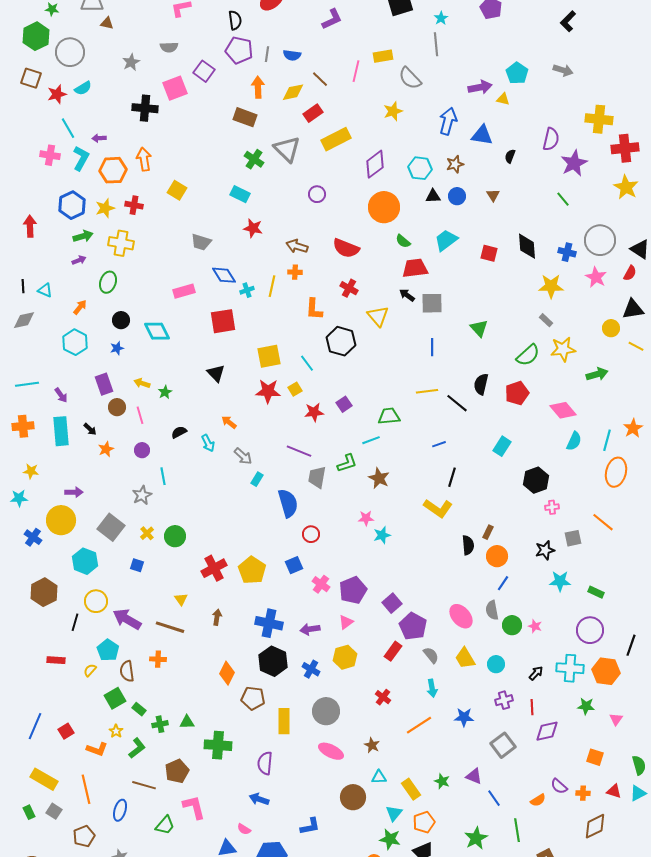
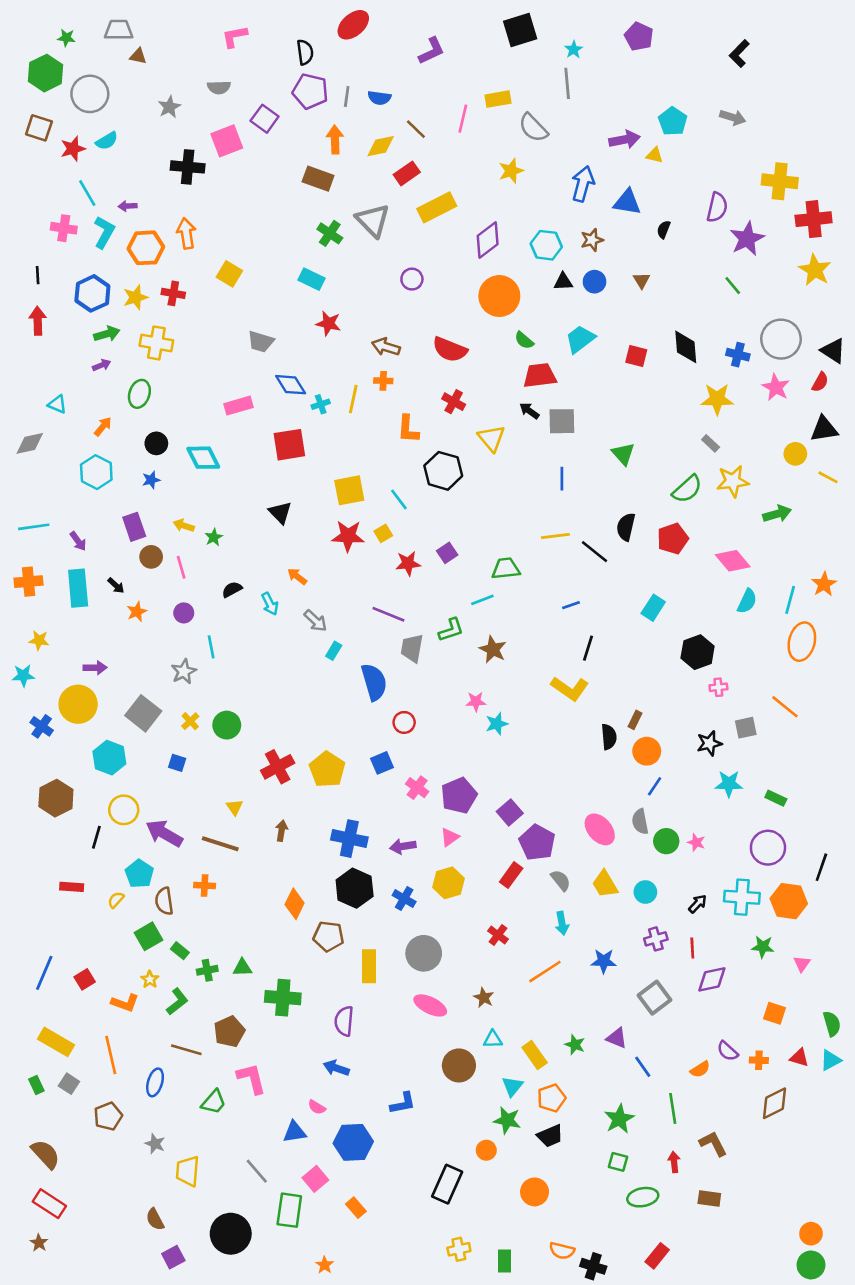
black line: (23, 286) -> (38, 275), moved

